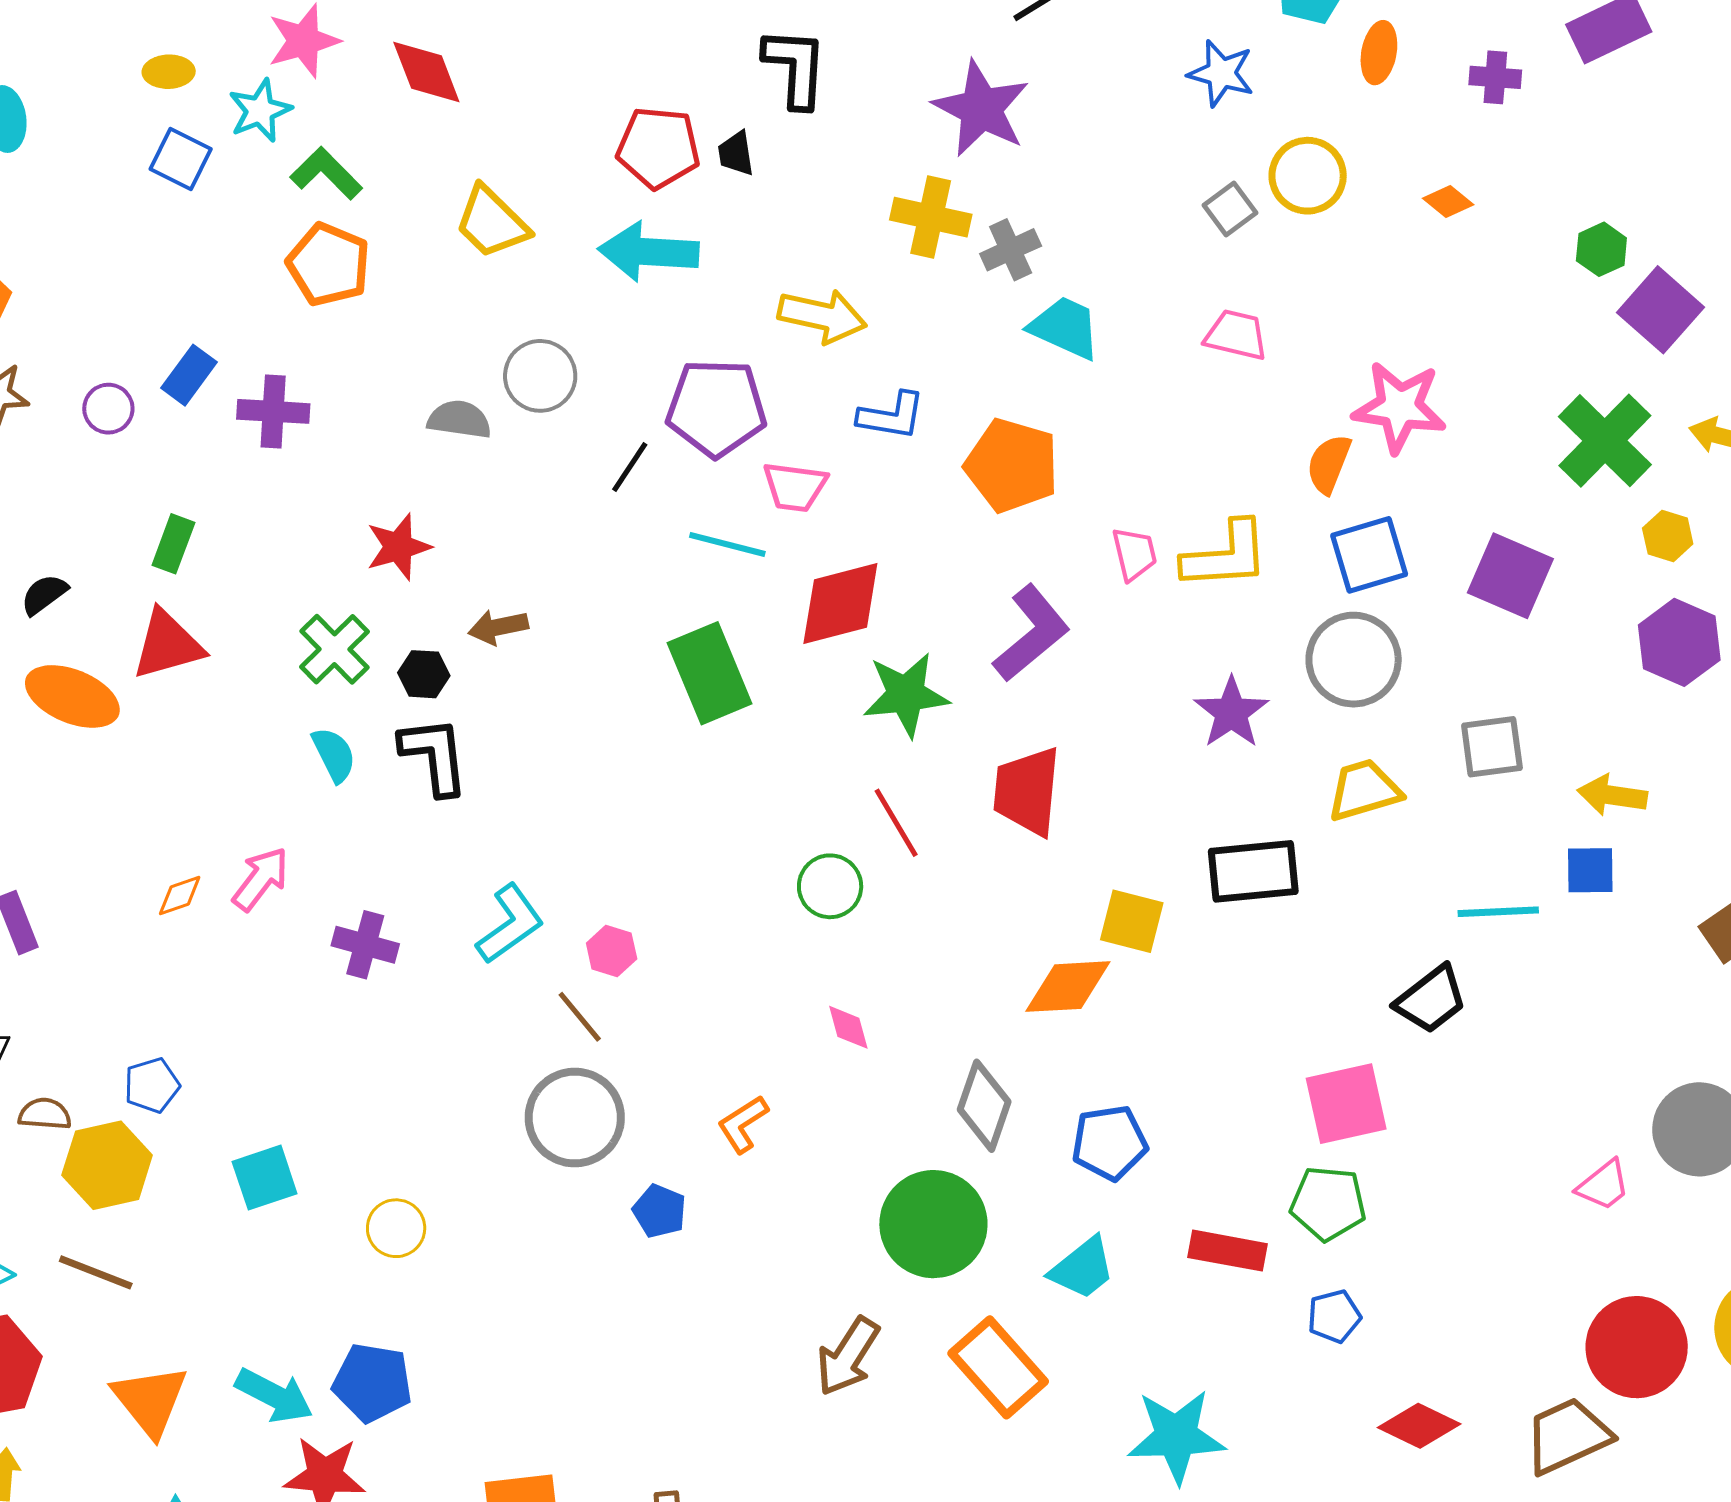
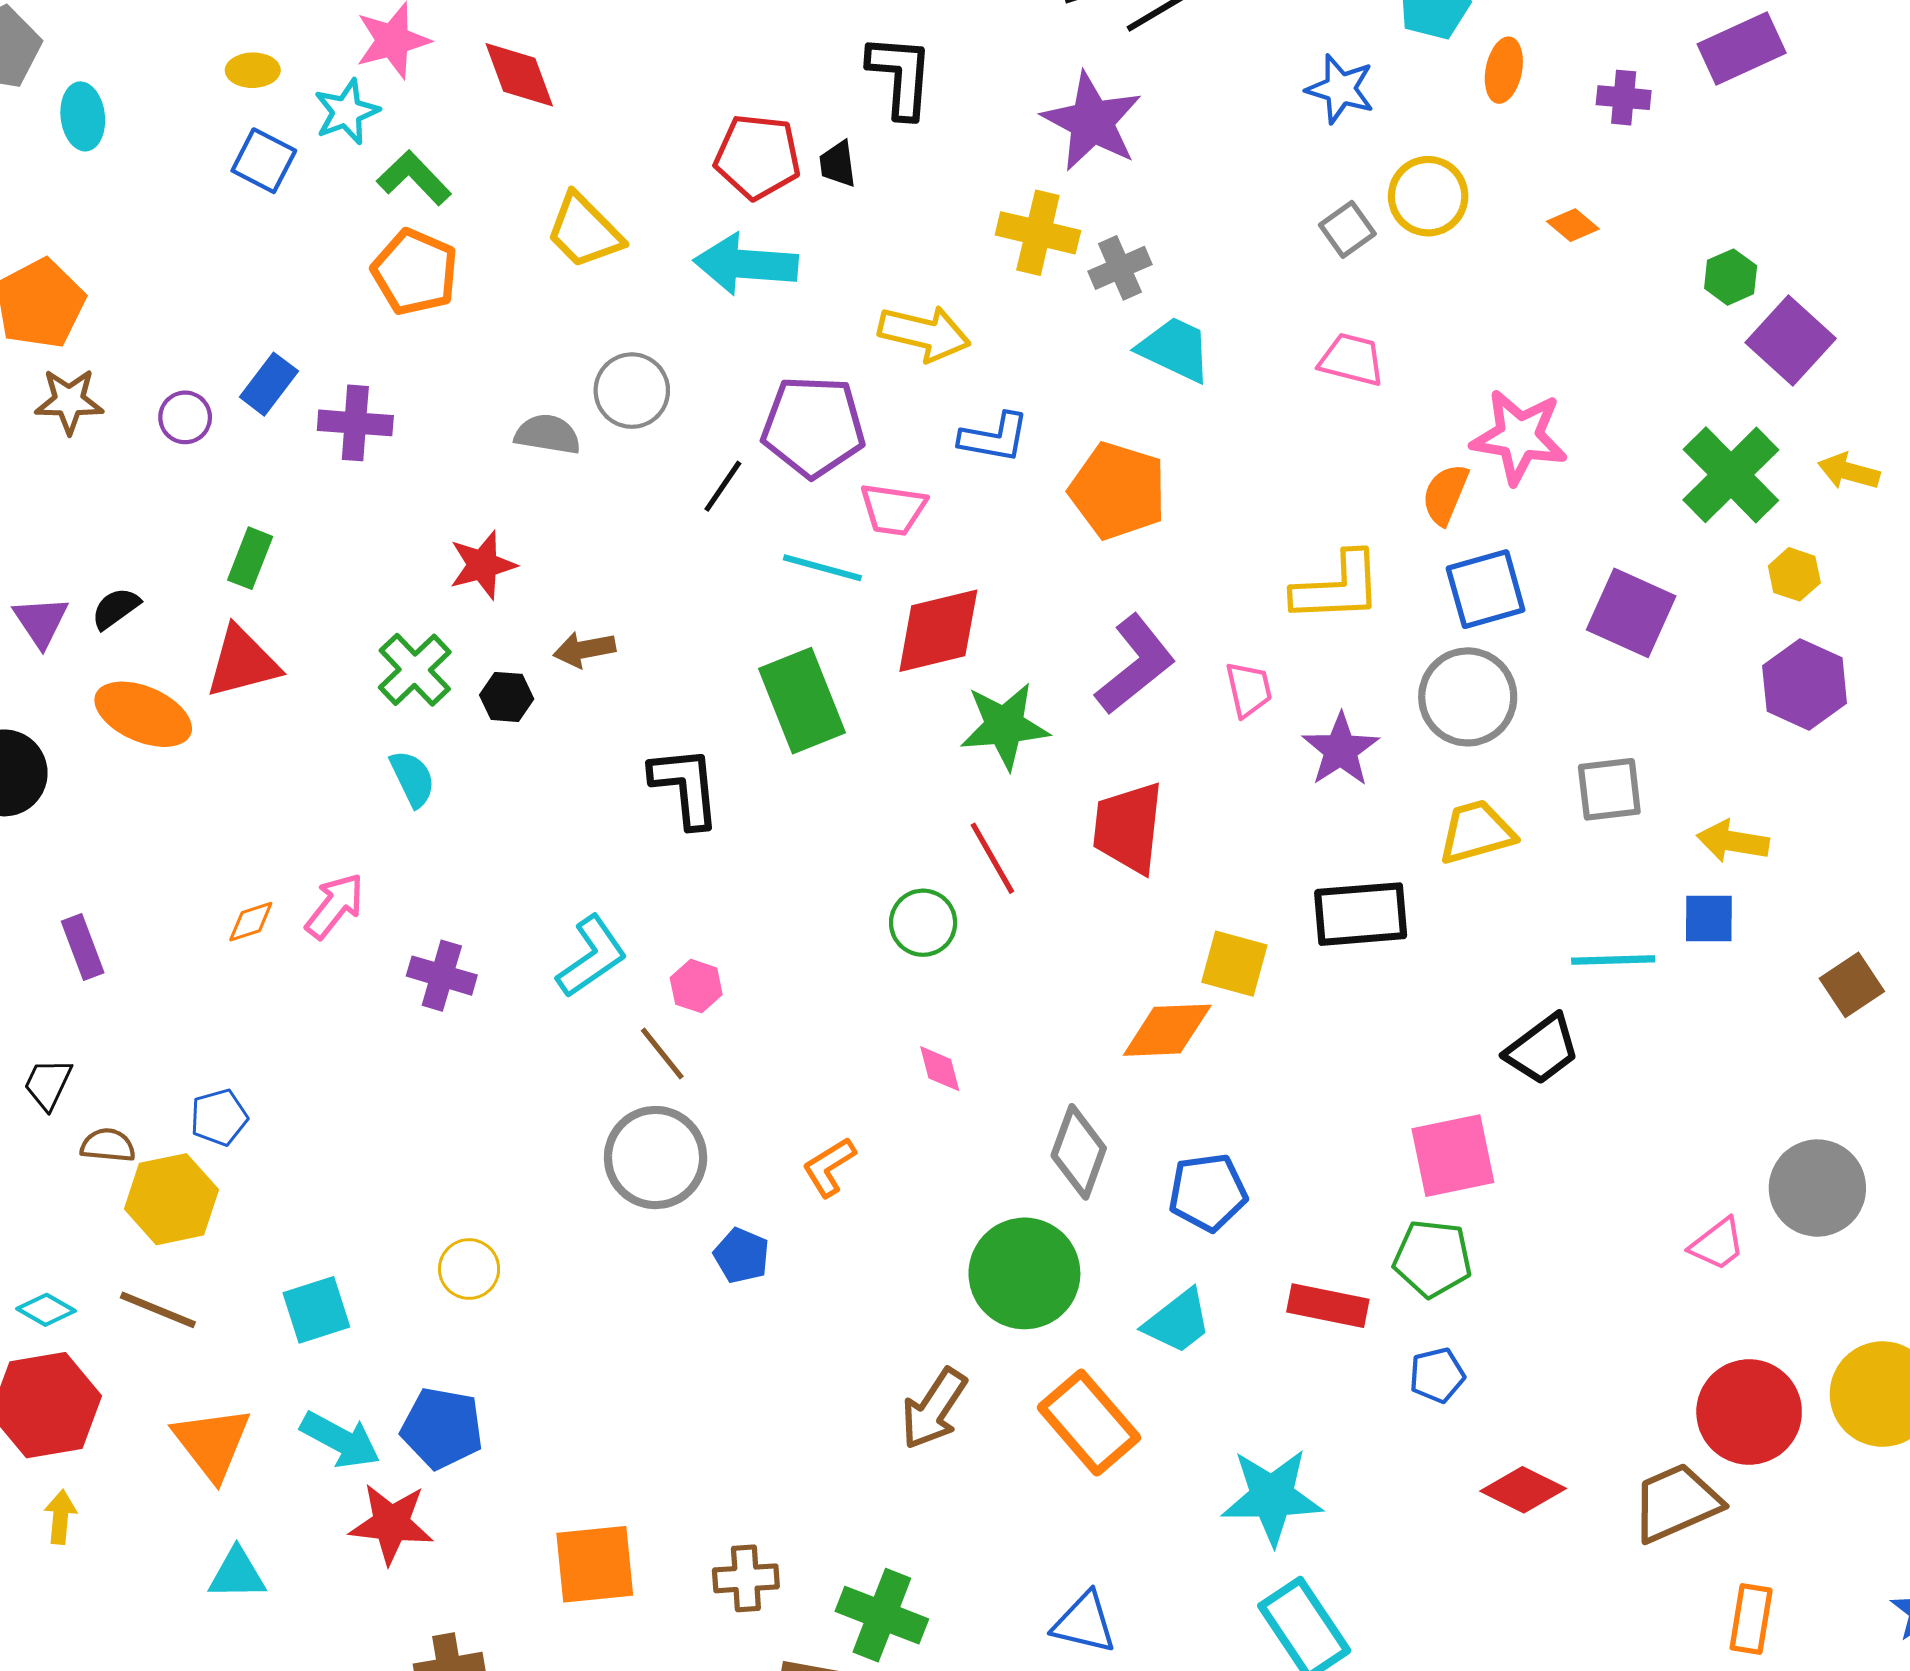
pink trapezoid: (1134, 554) -> (1249, 689), moved
black L-shape: (434, 756) -> (685, 787), moved
cyan square: (265, 1178) -> (316, 1310), moved

